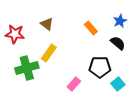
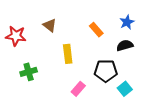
black semicircle: (118, 43) -> (125, 45), turned -56
yellow rectangle: (49, 53) -> (68, 54), moved, turned -42
green cross: (27, 68) -> (29, 72), size x0.7

